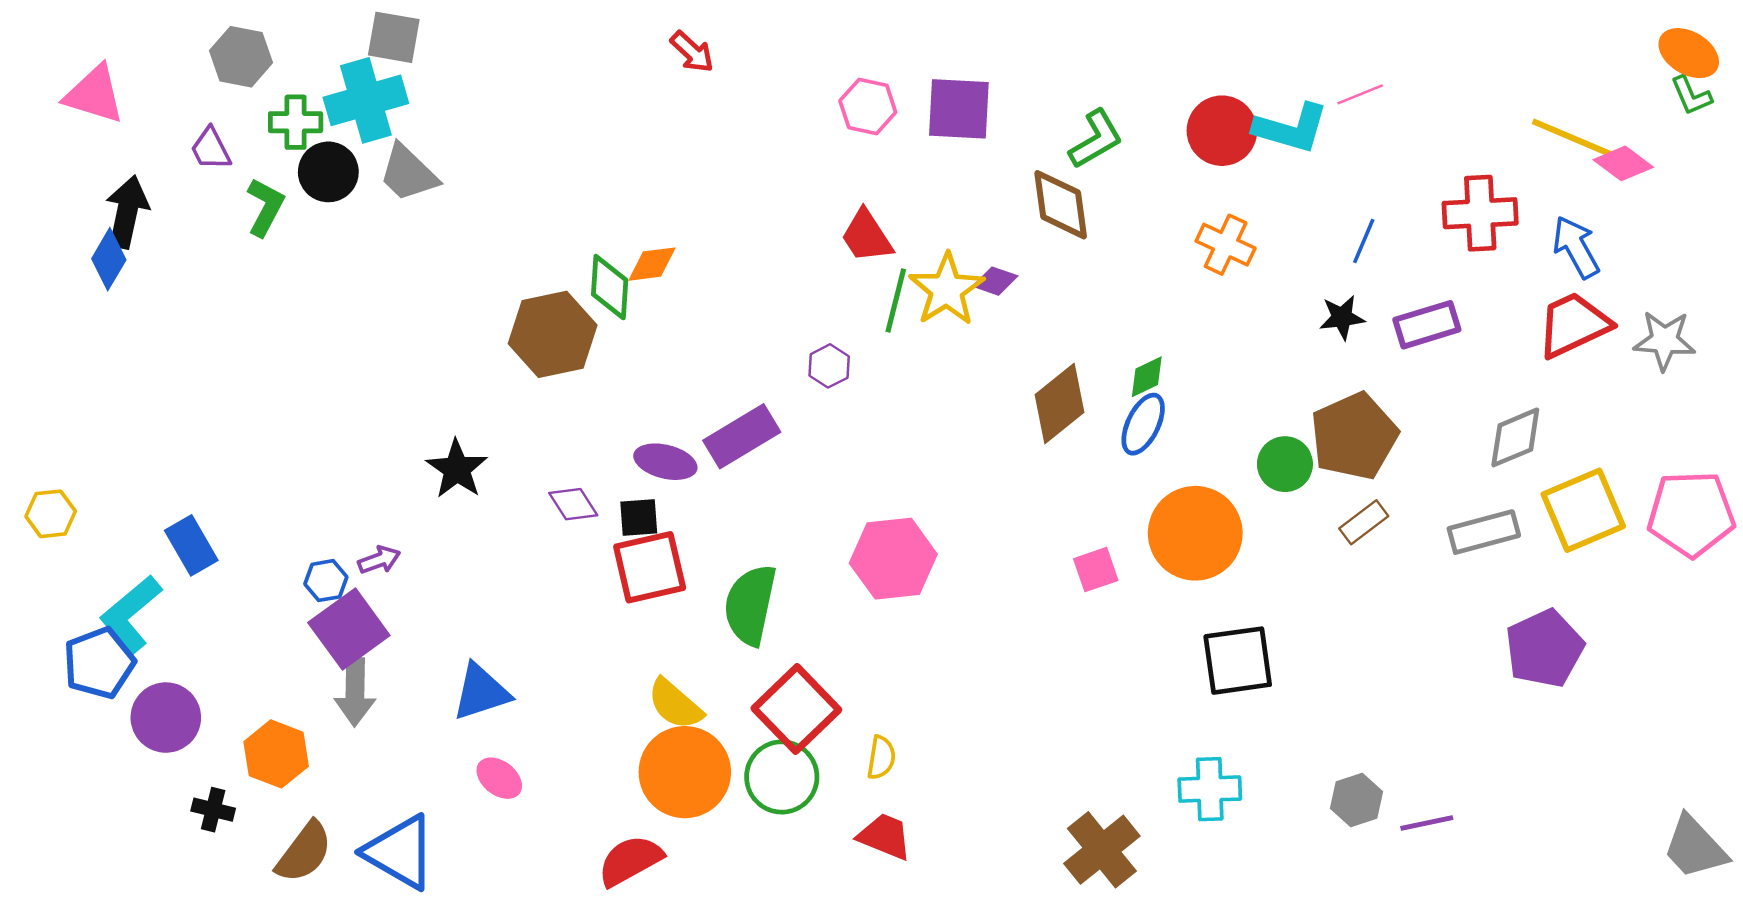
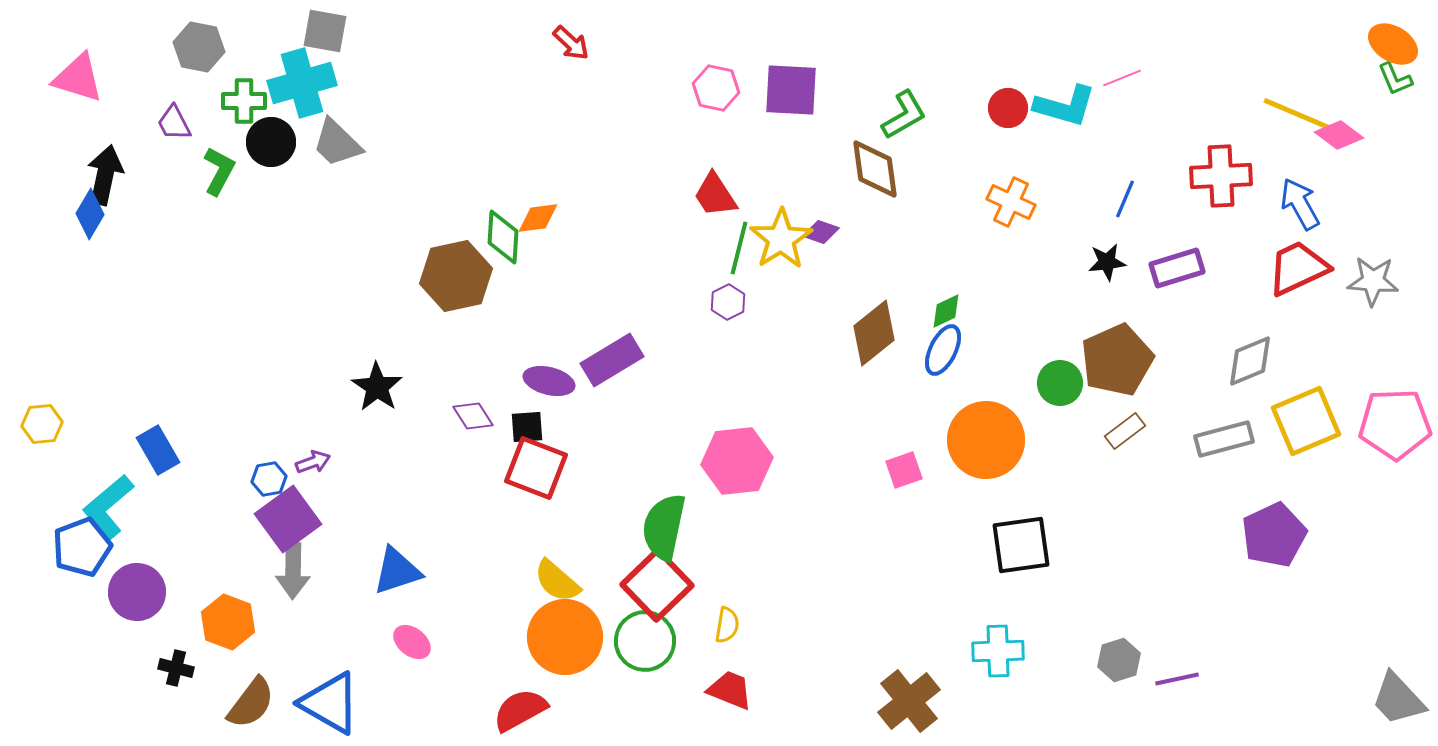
red circle: (1222, 131) -> (1008, 108), size x0.7
purple hexagon: (829, 366) -> (728, 302), moved
red square: (650, 567) -> (536, 468), turned 34
green semicircle: (750, 605) -> (664, 527), moved

